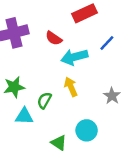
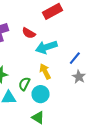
blue line: (107, 43) -> (75, 58), moved
cyan circle: (87, 130) -> (41, 94), moved

